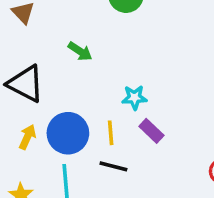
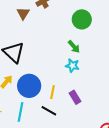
green arrow: (80, 51) -> (74, 47), moved
cyan star: (134, 97) -> (72, 66), moved

